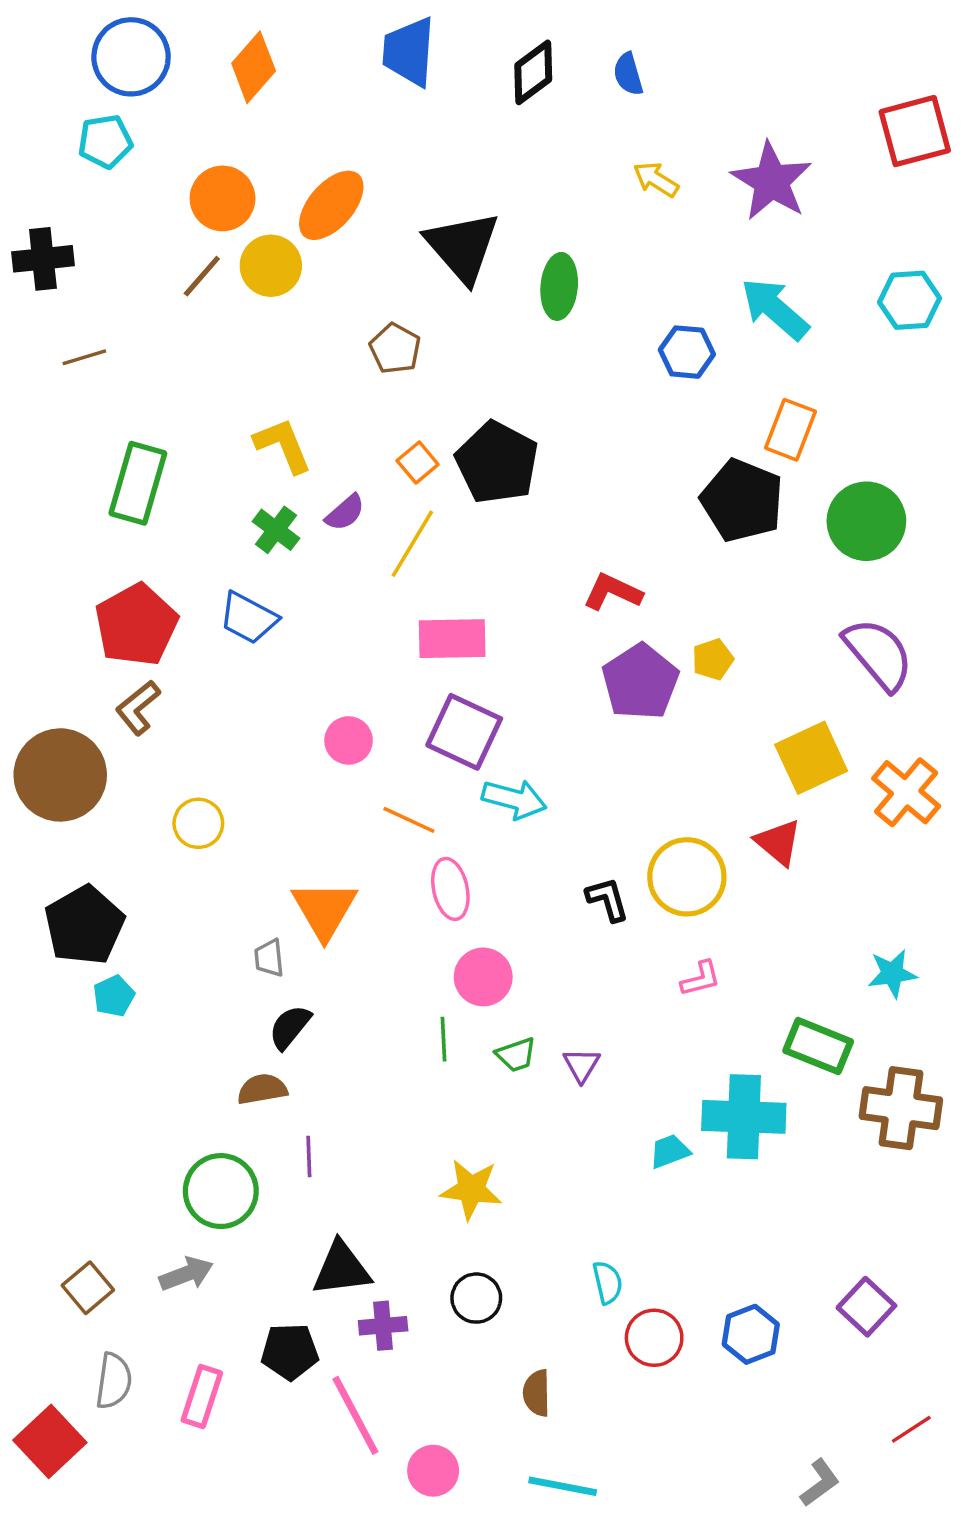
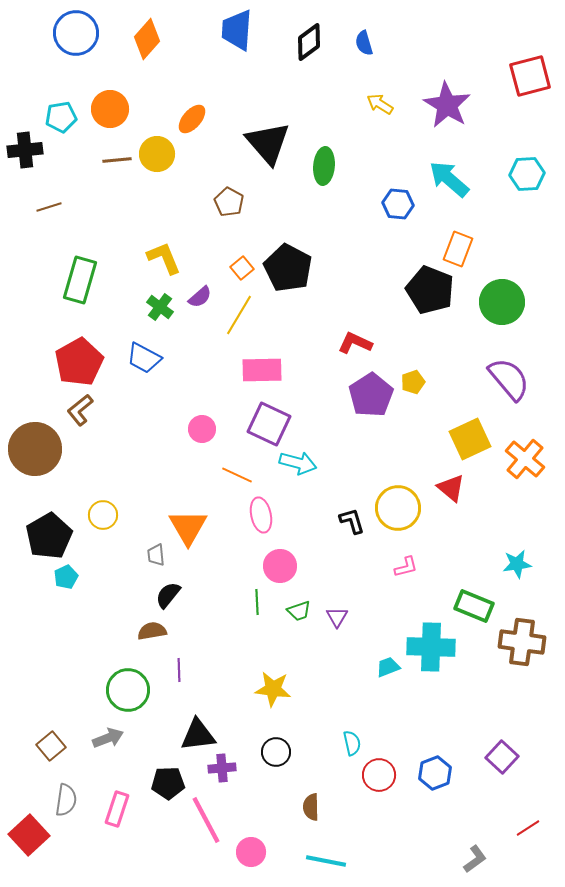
cyan pentagon: (105, 141) -> (61, 117), moved
orange circle: (223, 198) -> (110, 109), moved
orange ellipse: (331, 205) -> (192, 119), size x0.7
brown line: (202, 276) -> (117, 160), turned 44
yellow circle: (198, 823) -> (103, 515), moved

